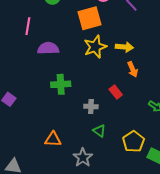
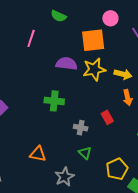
purple semicircle: (48, 48) -> (67, 64), moved

